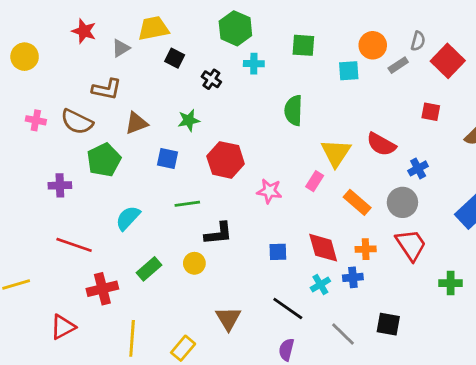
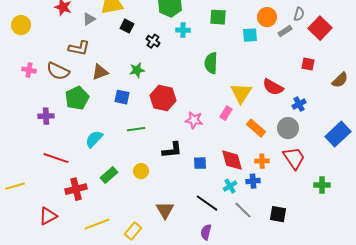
black L-shape: (218, 234) -> (172, 150), moved
gray line: (343, 334) -> (243, 210), moved
yellow line: (132, 338) -> (97, 224), turned 65

